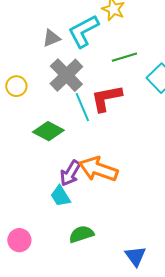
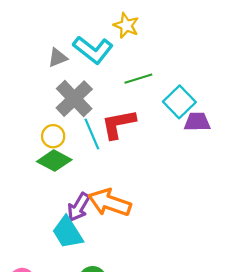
cyan L-shape: (83, 31) -> (93, 50), turned -114
yellow circle: (16, 86) -> (53, 136), moved
cyan trapezoid: (60, 196) -> (68, 233), size x1.4

